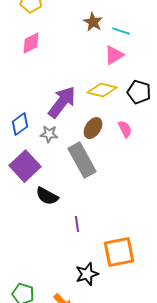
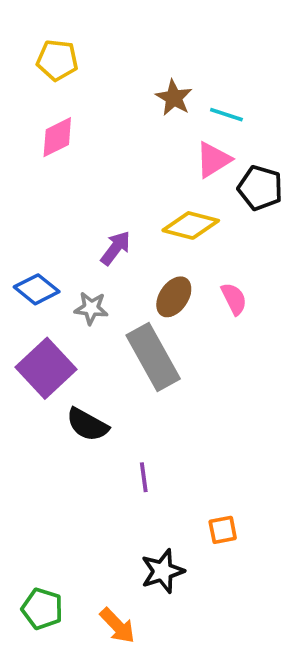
black pentagon: (139, 92) -> (260, 188), moved
purple arrow: (62, 102) -> (116, 248), size x0.6
blue diamond: (20, 124) -> (37, 289), turned 75
orange square: (119, 252) -> (223, 530), size x0.5

